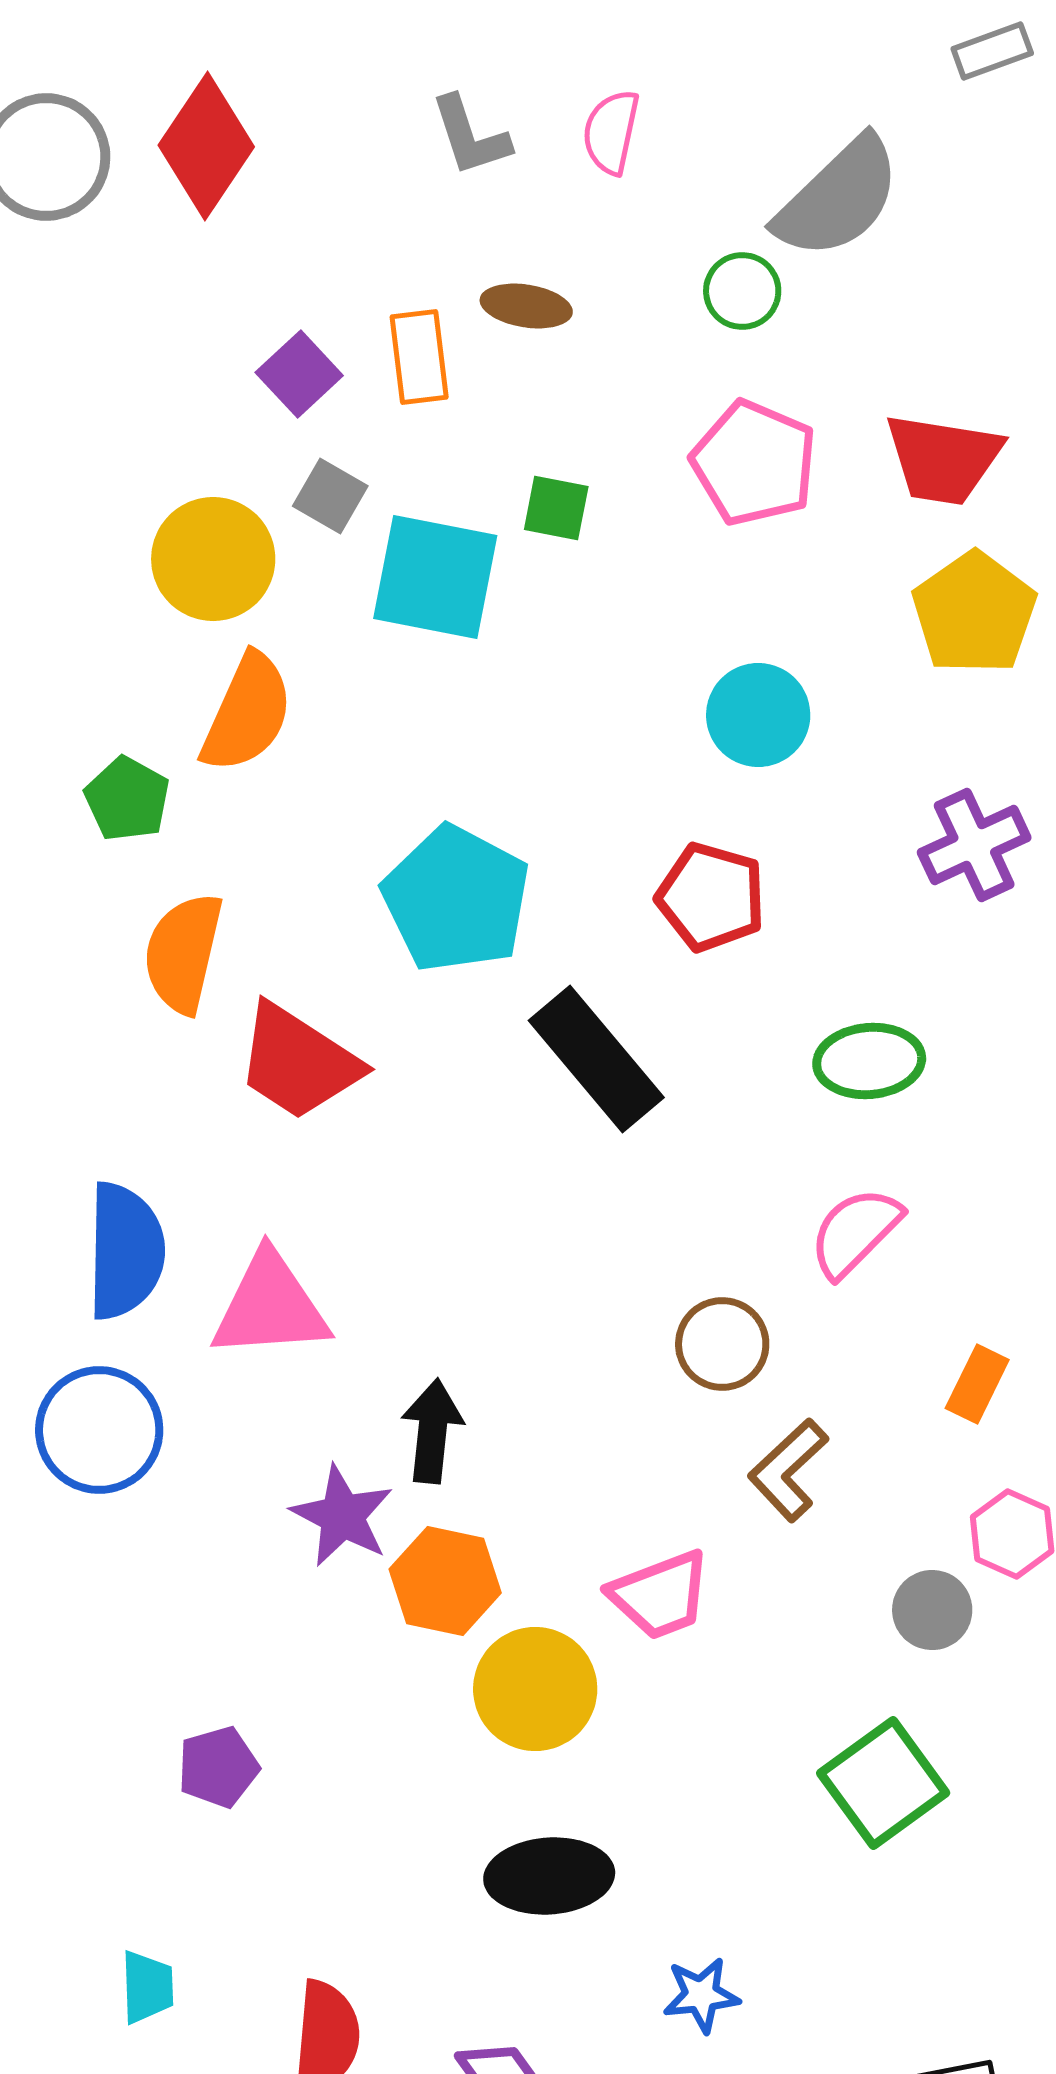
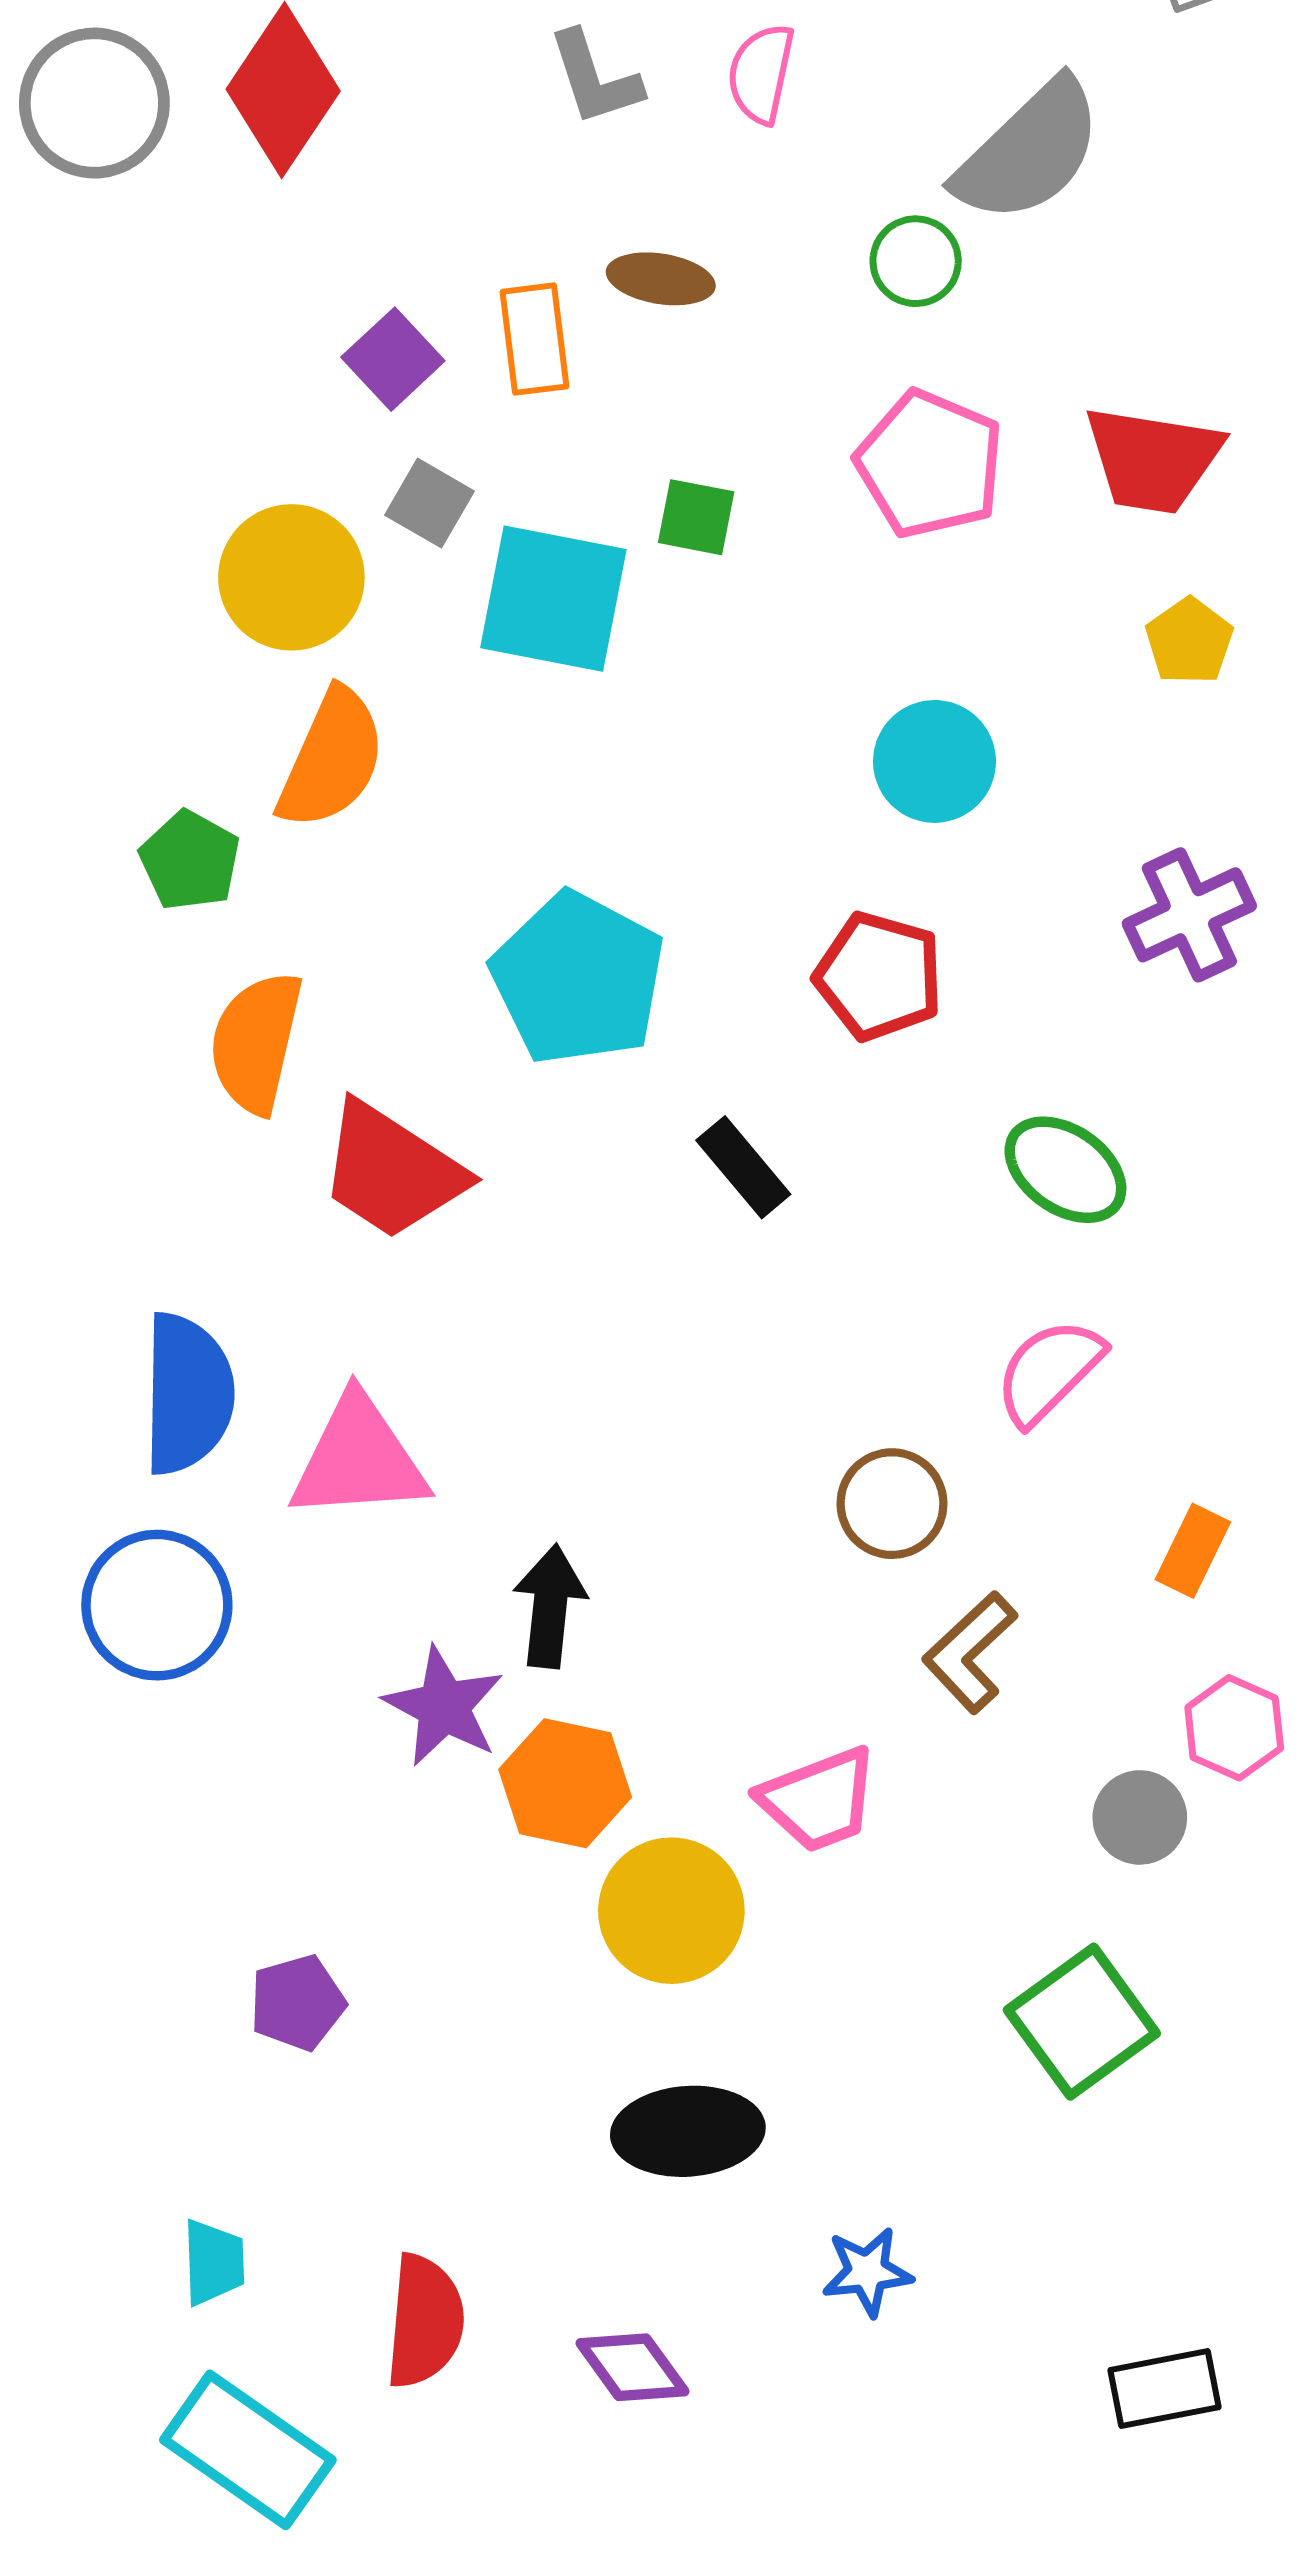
yellow pentagon: (974, 613) -> (1189, 641), size x0.6
black rectangle: (596, 1059) -> (743, 1167), size x0.6
green ellipse: (869, 1061) -> (1065, 1170), turned 40

